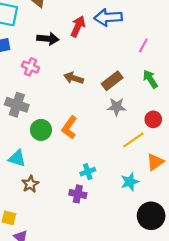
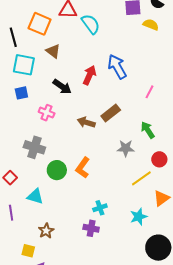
blue arrow: (108, 17) -> (117, 67), turned 65
black arrow: (48, 39) -> (62, 87), turned 30
green arrow: (150, 79) -> (148, 130), moved
brown rectangle: (112, 81) -> (111, 113), moved
brown star: (30, 184) -> (46, 231), moved

